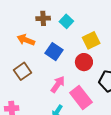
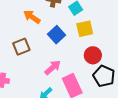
yellow square: (91, 40) -> (85, 29), moved
red circle: (84, 62) -> (93, 55), moved

